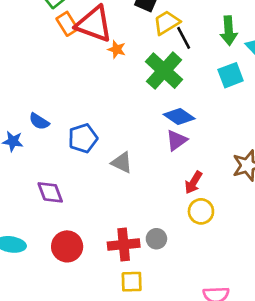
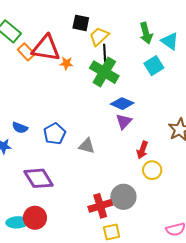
black line: (184, 38) -> (105, 53), moved, turned 36
purple diamond: (50, 192) -> (38, 178), size x1.4
gray circle: (156, 239) -> (123, 197), size x1.6
red circle: (67, 246) -> (35, 218), moved

